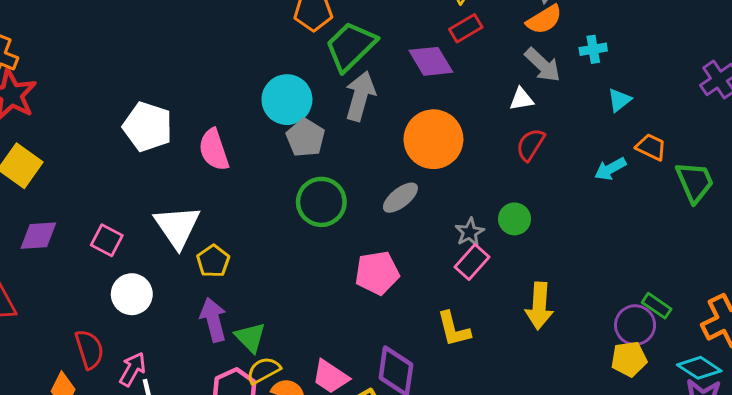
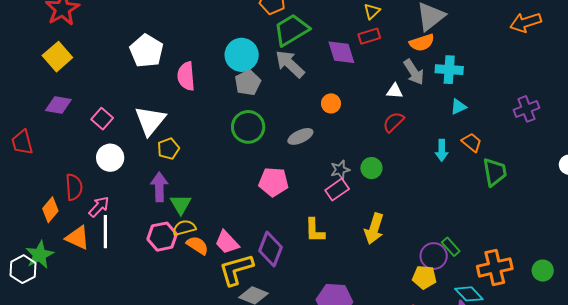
cyan cross: (593, 49) -> (449, 70), size x1.5
gray arrow: (360, 96) -> (290, 64), turned -76
orange circle: (433, 139) -> (331, 103), size x0.5
cyan arrow: (610, 169) -> (442, 150), turned -75

